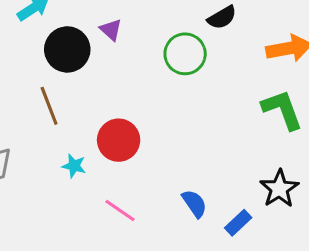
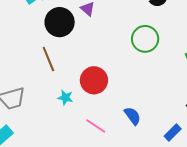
green circle: (185, 54) -> (145, 39), moved
blue semicircle: (194, 203) -> (132, 116), moved

